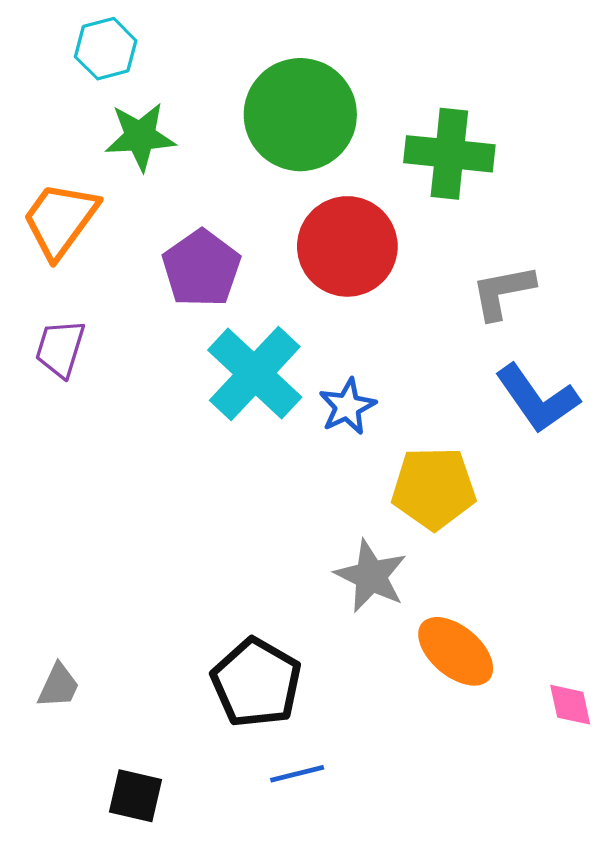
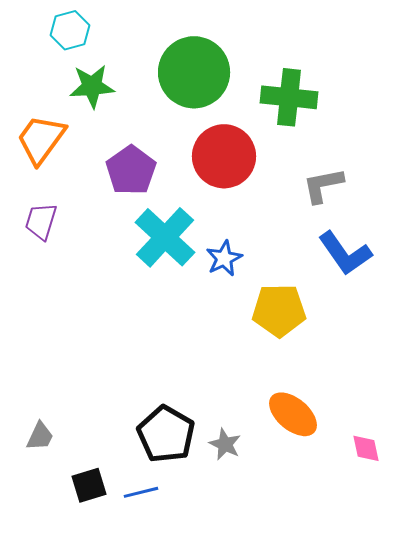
gray star: (371, 576) -> (225, 444), moved, size x0.7
blue line: (297, 774) -> (141, 492), moved
black square: (135, 796) -> (89, 485), moved, turned -30

